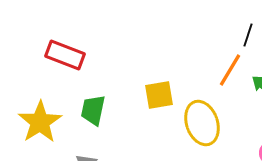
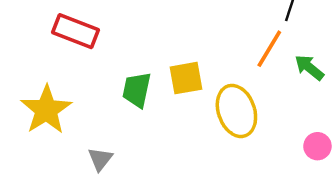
green trapezoid: (93, 110) -> (137, 90), moved

